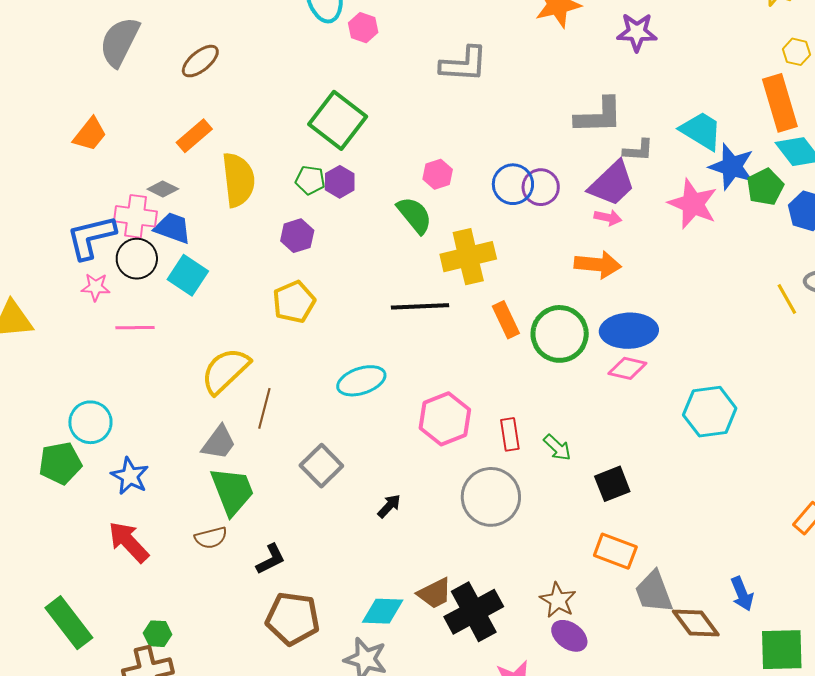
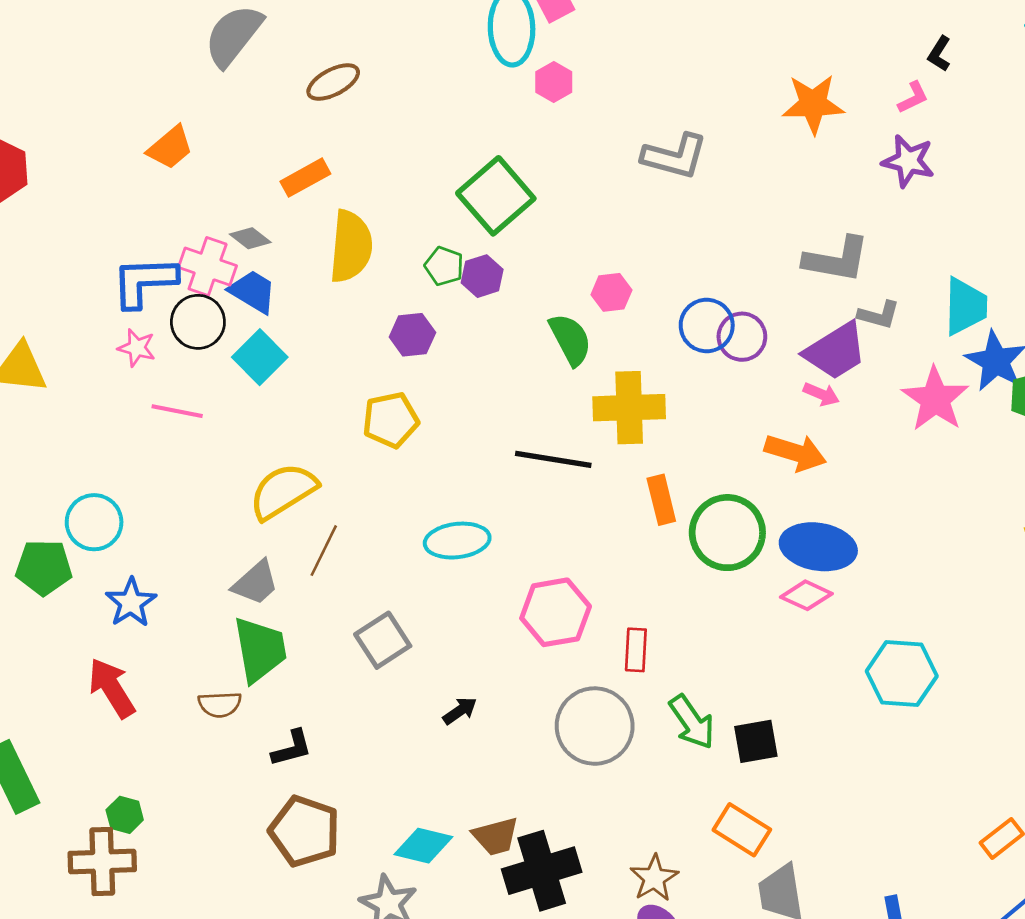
cyan trapezoid: (701, 131) -> (966, 306), turned 48
green arrow: (557, 448) -> (692, 722), moved, size x1.4

